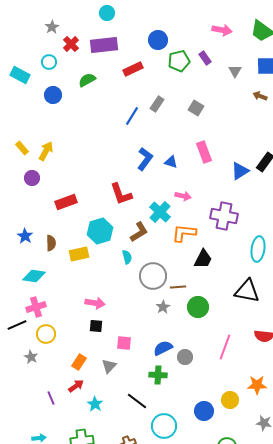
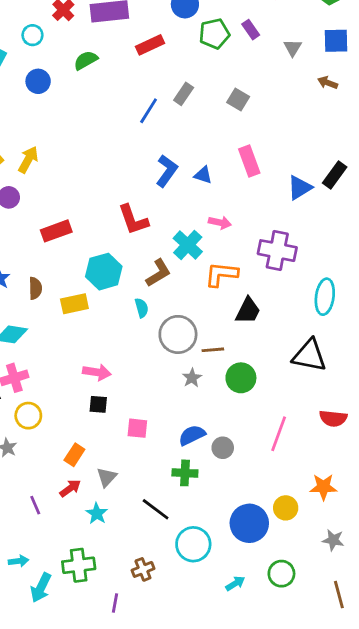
gray triangle: (109, 366) -> (107, 477), moved
blue circle: (204, 411) -> (249, 523), size x1.4

